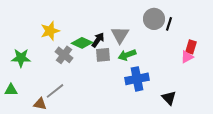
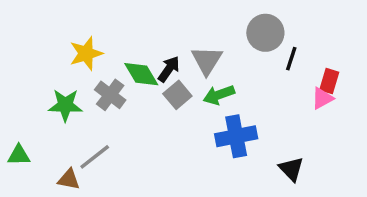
black line: (169, 24) -> (291, 59), moved
green diamond: (82, 43) -> (141, 74), turned 35
gray square: (103, 55) -> (177, 95), turned -35
green star: (21, 58) -> (65, 105), moved

